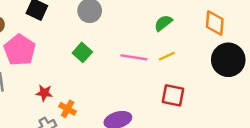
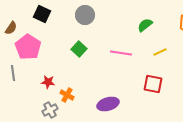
yellow line: (167, 56) -> (160, 52), moved

